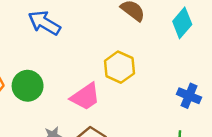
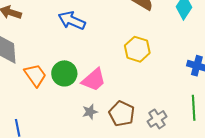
pink trapezoid: (85, 97) -> (94, 80), moved

